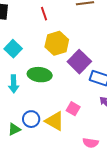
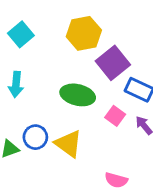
green ellipse: (40, 75) -> (78, 95), moved
pink square: (73, 109) -> (115, 116), moved

